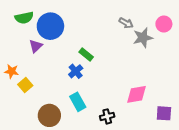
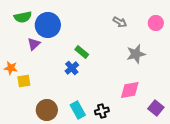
gray star: (143, 38) -> (136, 54), moved
yellow square: (25, 85) -> (24, 81), turned 32
cyan rectangle: (78, 102) -> (78, 110), moved
purple square: (164, 113) -> (156, 108), turned 35

